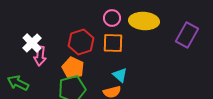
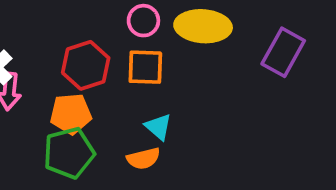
orange pentagon: (73, 68) -> (71, 114), turned -30

